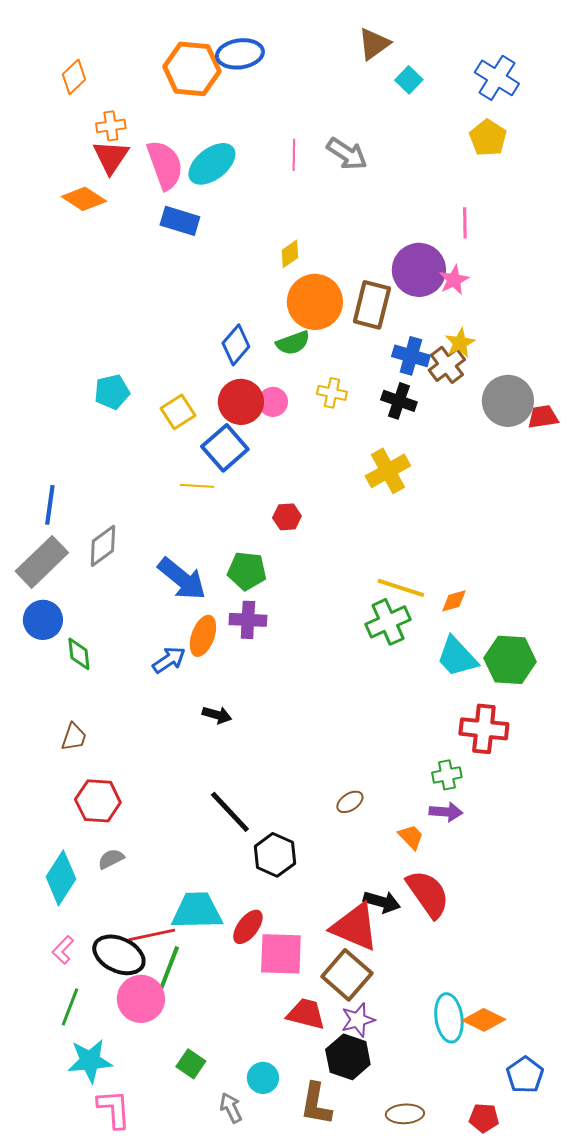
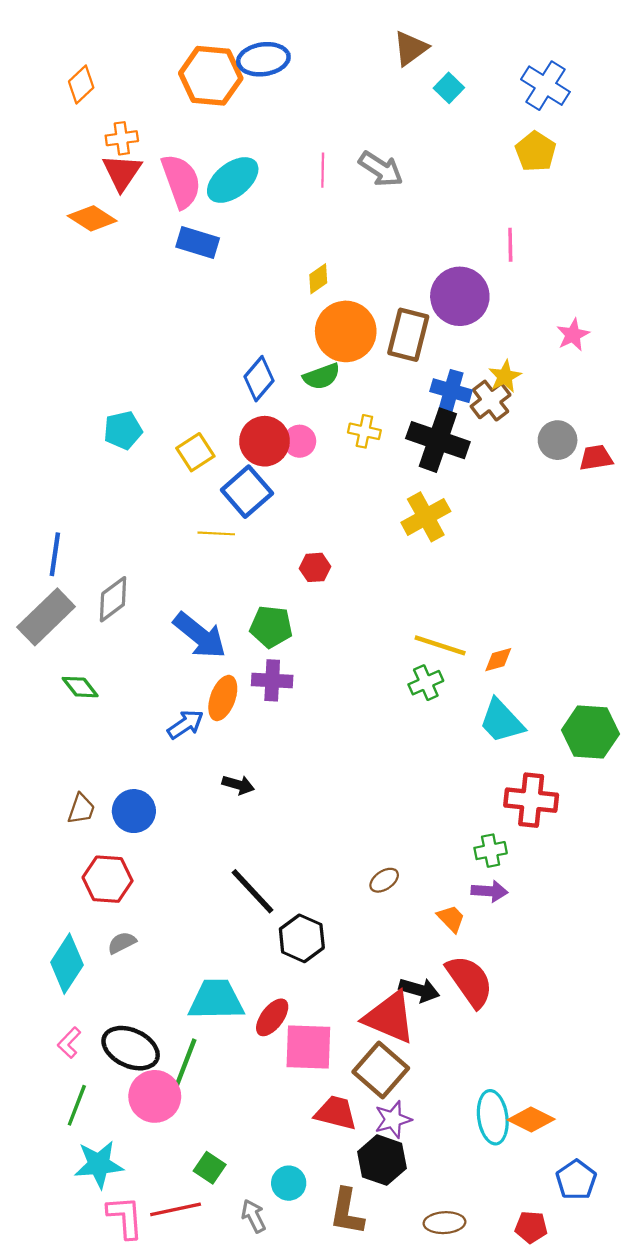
pink star: (454, 280) -> (573, 335), moved
black cross: (399, 401) -> (438, 440), size x1.6
gray circle: (508, 401) -> (558, 440), size x0.7
blue circle: (43, 620) -> (134, 811), moved
green cross: (388, 622) -> (426, 683), size x0.7
green diamond: (79, 654) -> (80, 687), moved, turned -32
green hexagon: (510, 660) -> (590, 732), moved
red line: (152, 935) -> (176, 1209), moved

